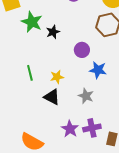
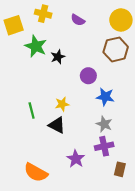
green line: (30, 73) -> (32, 110), moved
gray star: (86, 96) -> (104, 124), moved
purple cross: (92, 128) -> (104, 146), moved

